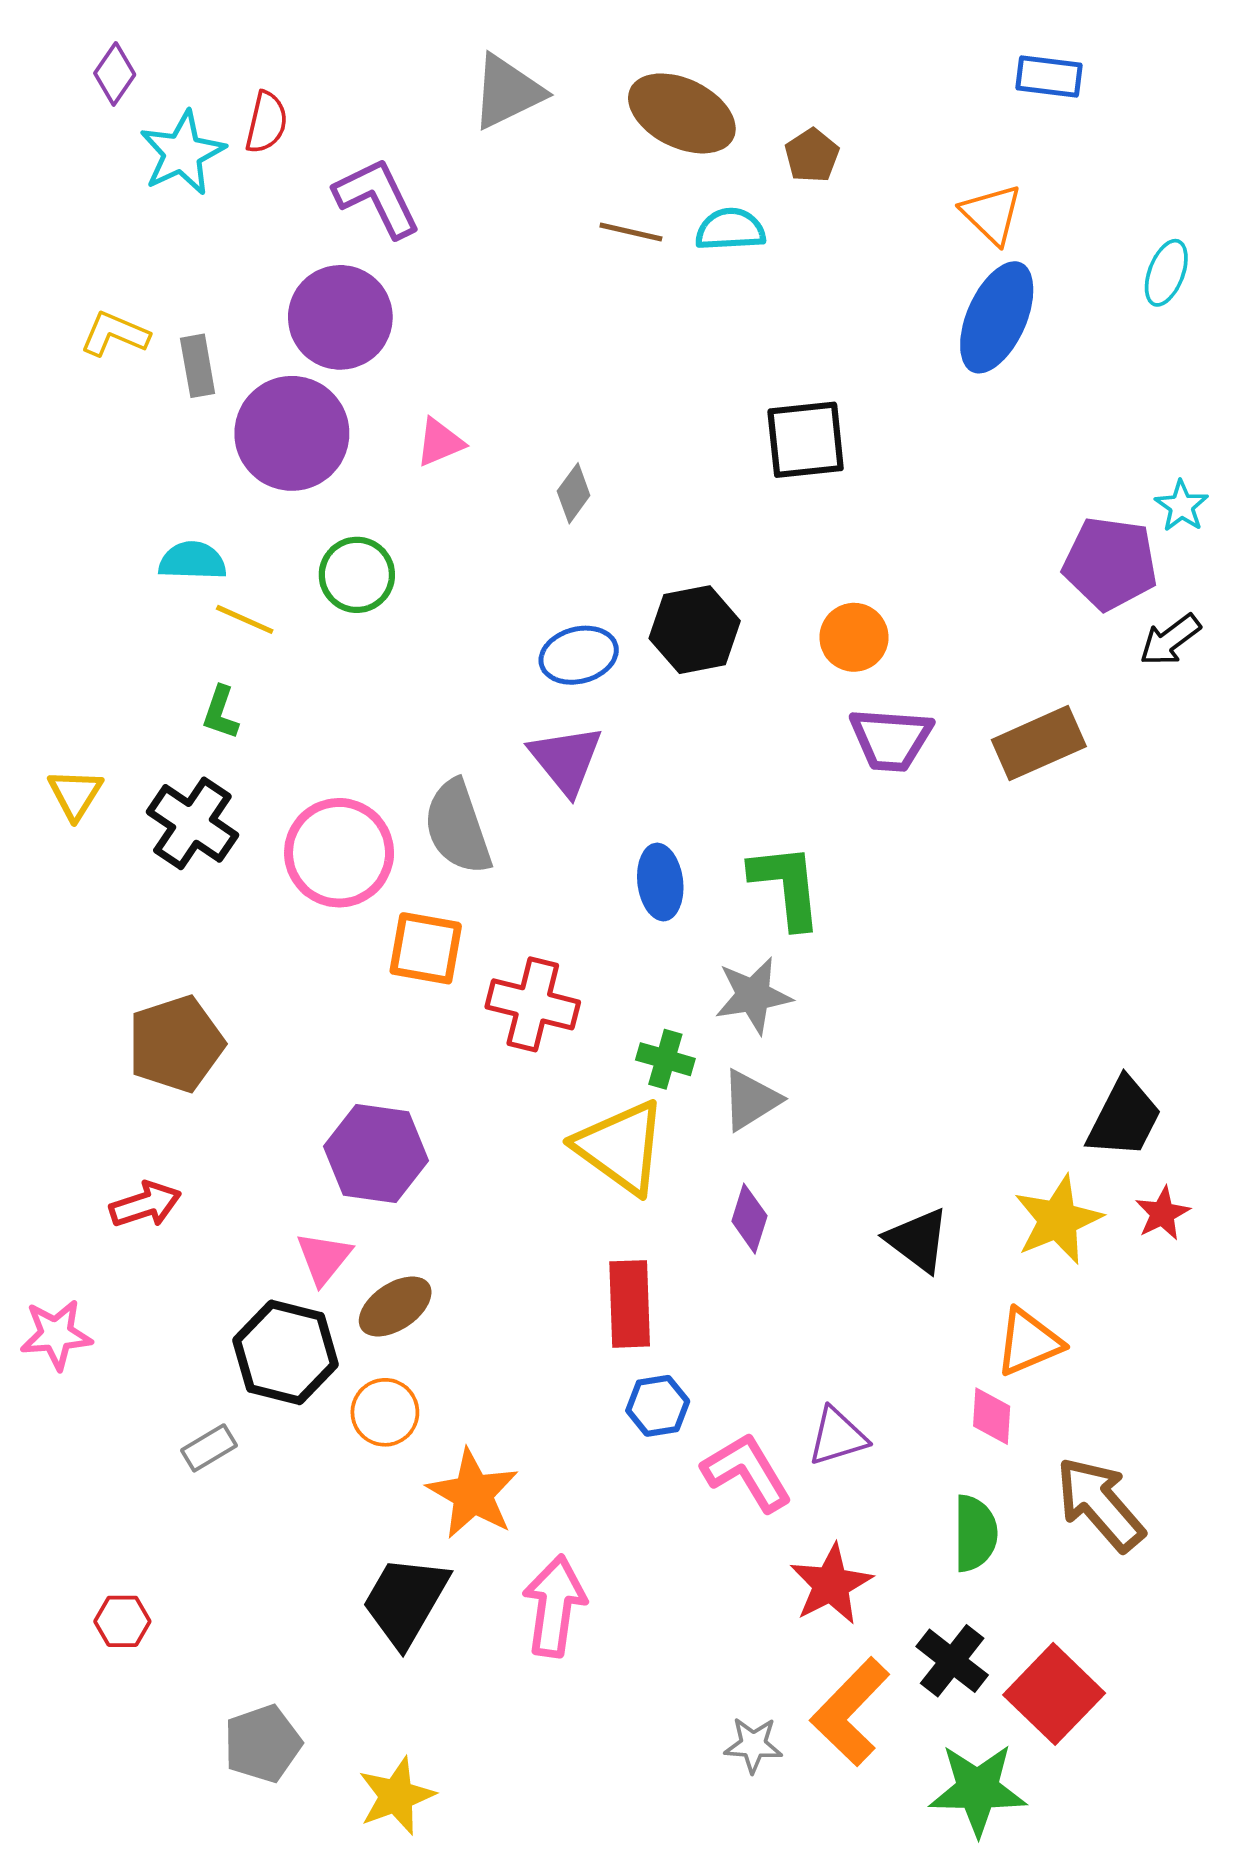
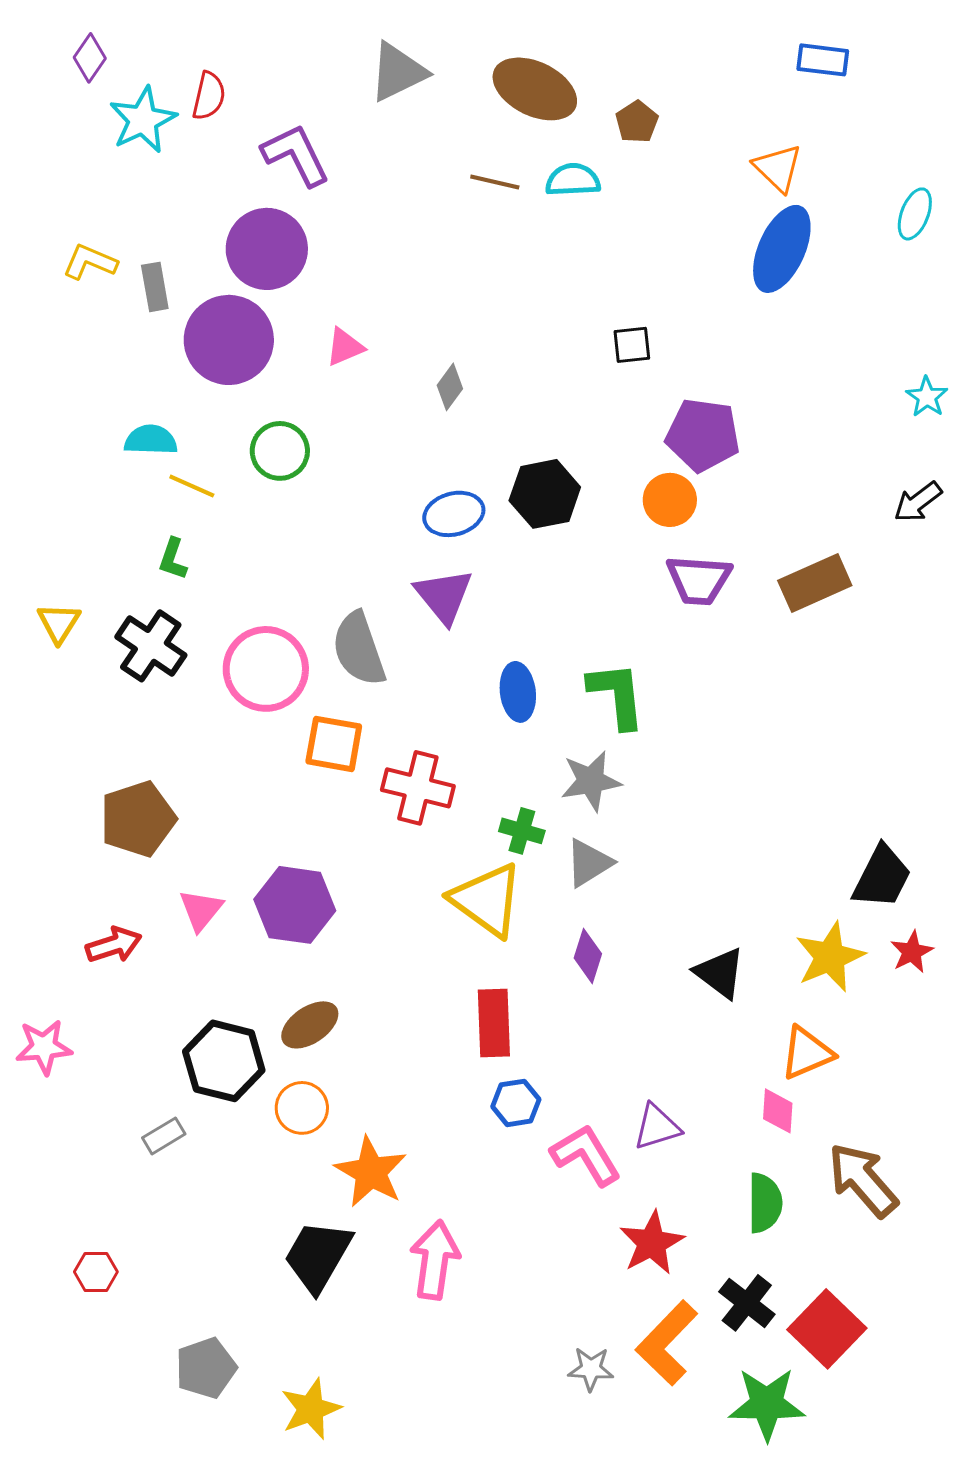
black square: (806, 440) -> (632, 345), size x0.6
purple pentagon: (1110, 563) -> (703, 435), moved
pink triangle: (324, 1258) -> (201, 910), moved

